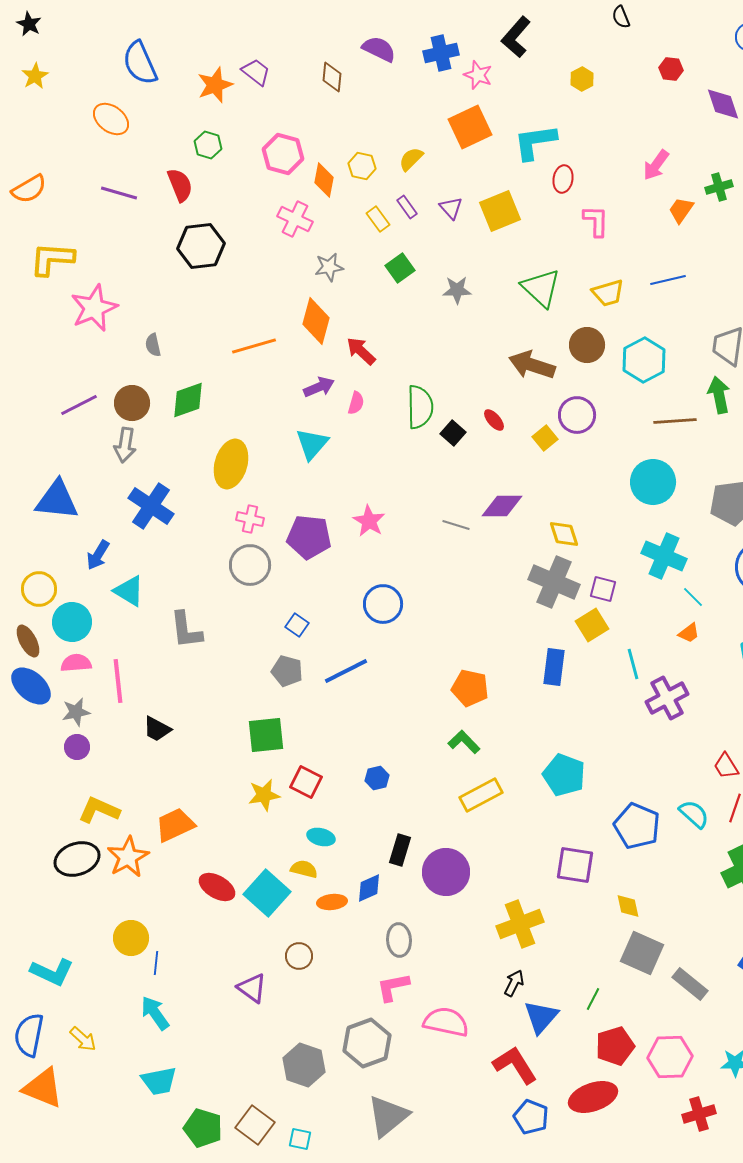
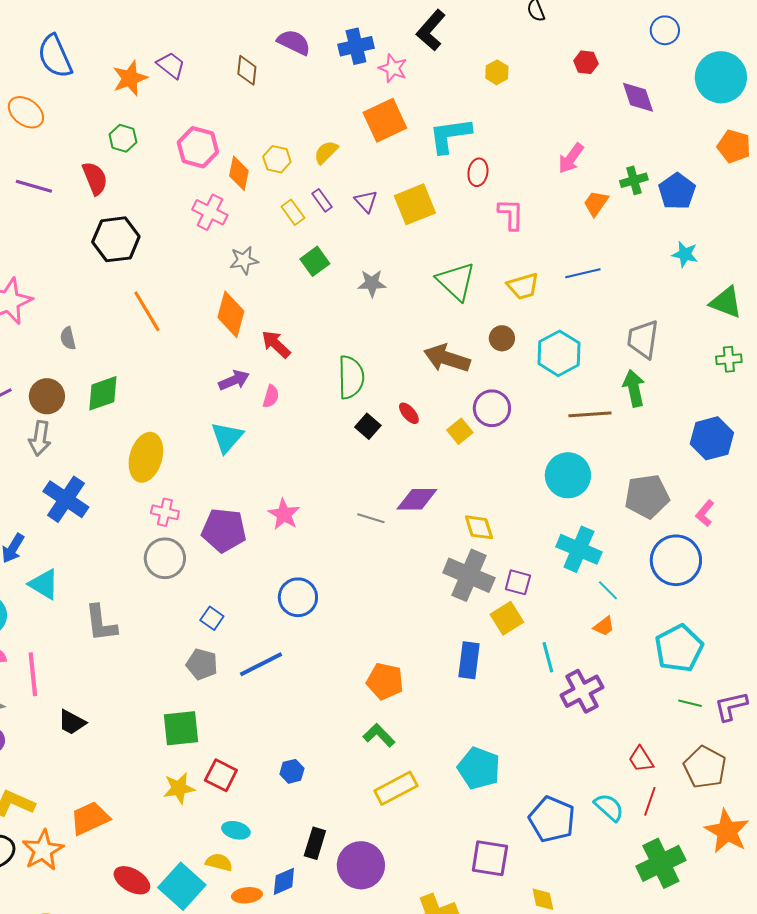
brown circle: (587, 345) -> (502, 338), size x0.7
orange line: (254, 346) -> (147, 311), moved, turned 75
green semicircle: (420, 407) -> (351, 377), moved

